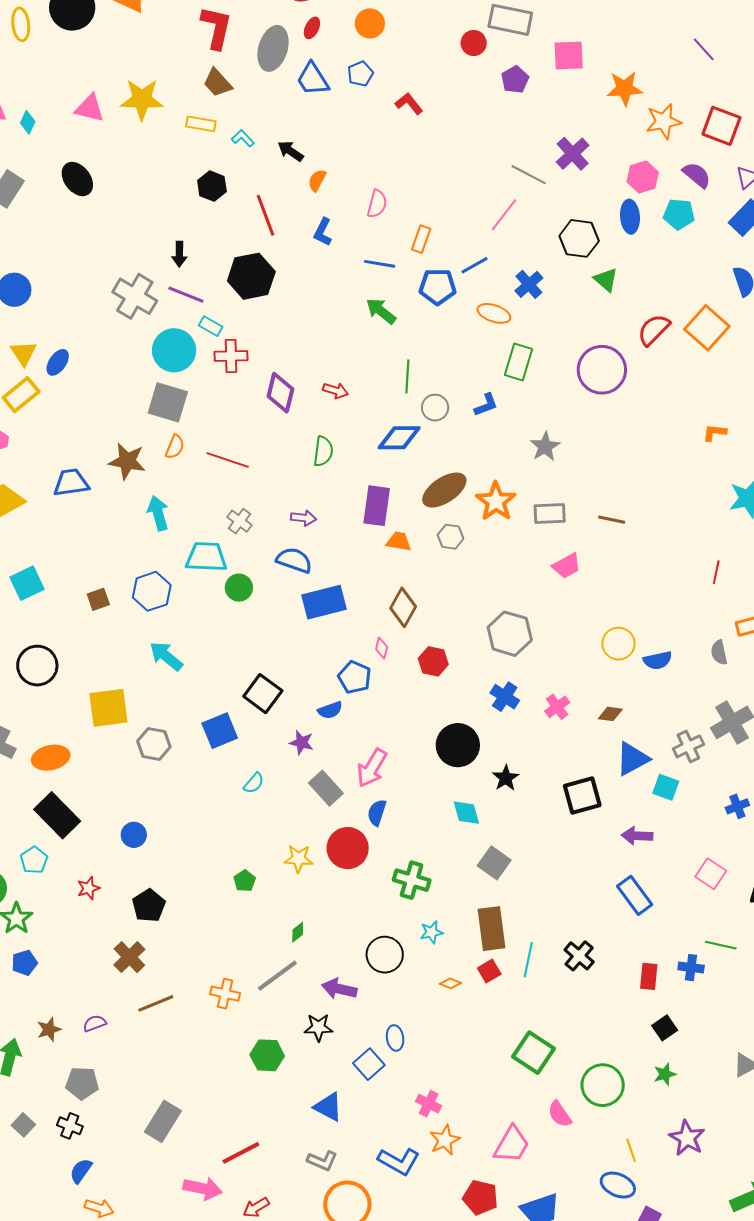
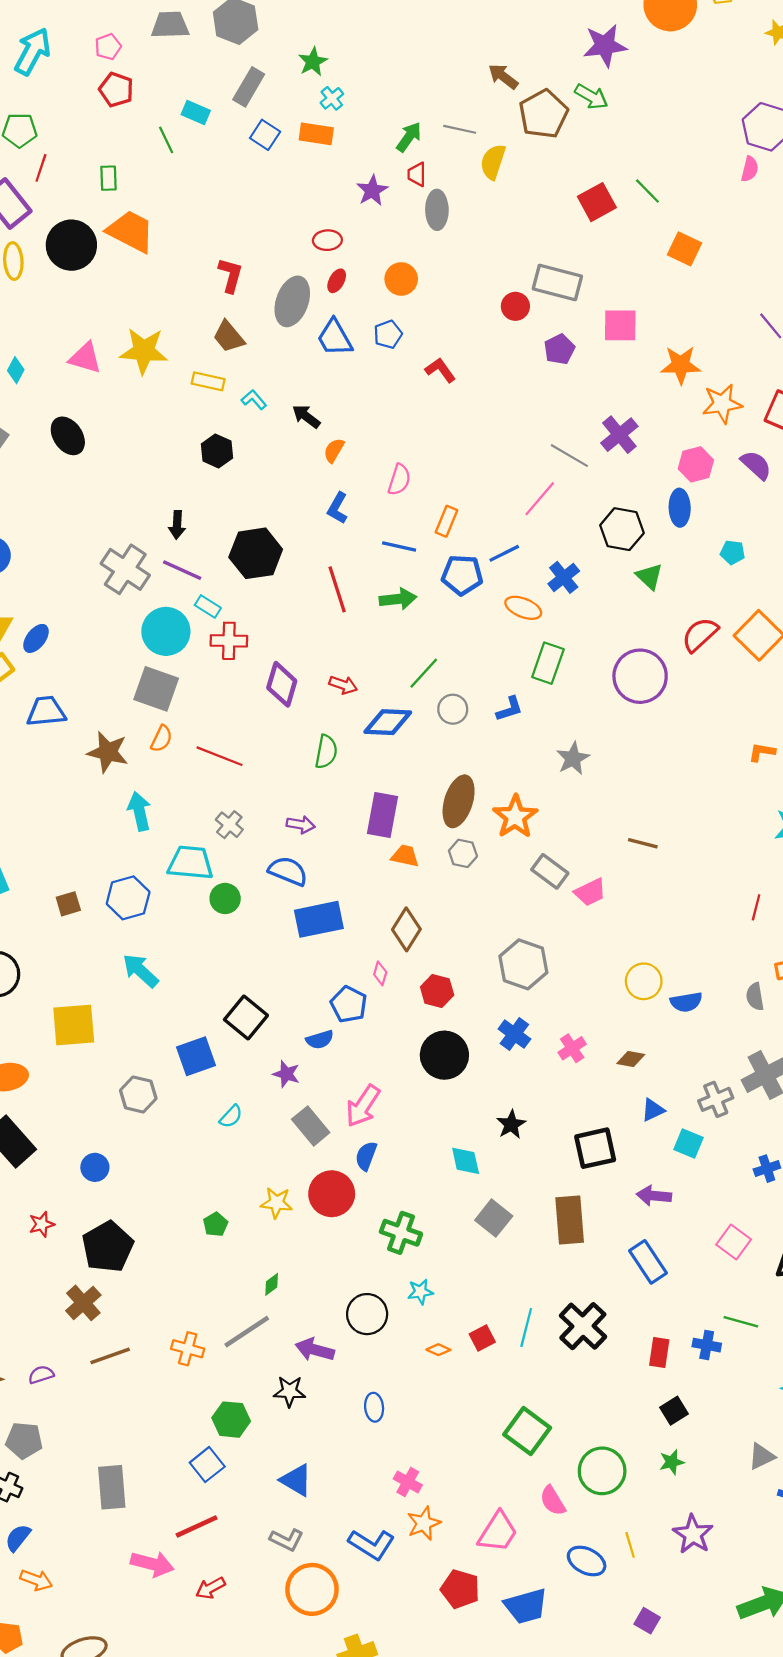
red L-shape: (216, 28) -> (230, 275), size x0.7
cyan pentagon: (679, 214) -> (733, 552), moved, size x0.7
red line: (266, 215) -> (337, 589), moved
green arrow: (381, 311) -> (398, 599), turned 132
green line: (407, 376) -> (424, 673), turned 36
blue diamond: (399, 438) -> (388, 722), moved
blue trapezoid: (71, 483) -> (46, 711), moved
brown ellipse: (444, 490) -> (459, 801), turned -42
gray rectangle: (550, 513) -> (550, 871), moved, turned 36
gray hexagon: (154, 744) -> (138, 1094), moved
black circle: (458, 745) -> (444, 1055), moved
blue triangle: (632, 759) -> (653, 1110), size x0.6
black pentagon: (149, 906) -> (108, 1247), size x1.4
brown rectangle: (491, 929) -> (570, 1220), moved
black cross: (579, 956) -> (583, 1326), size x1.4
blue square: (369, 1064) -> (207, 1465), moved
gray rectangle: (163, 1121) -> (112, 1487), turned -39
blue ellipse: (618, 1185) -> (587, 1561), moved

